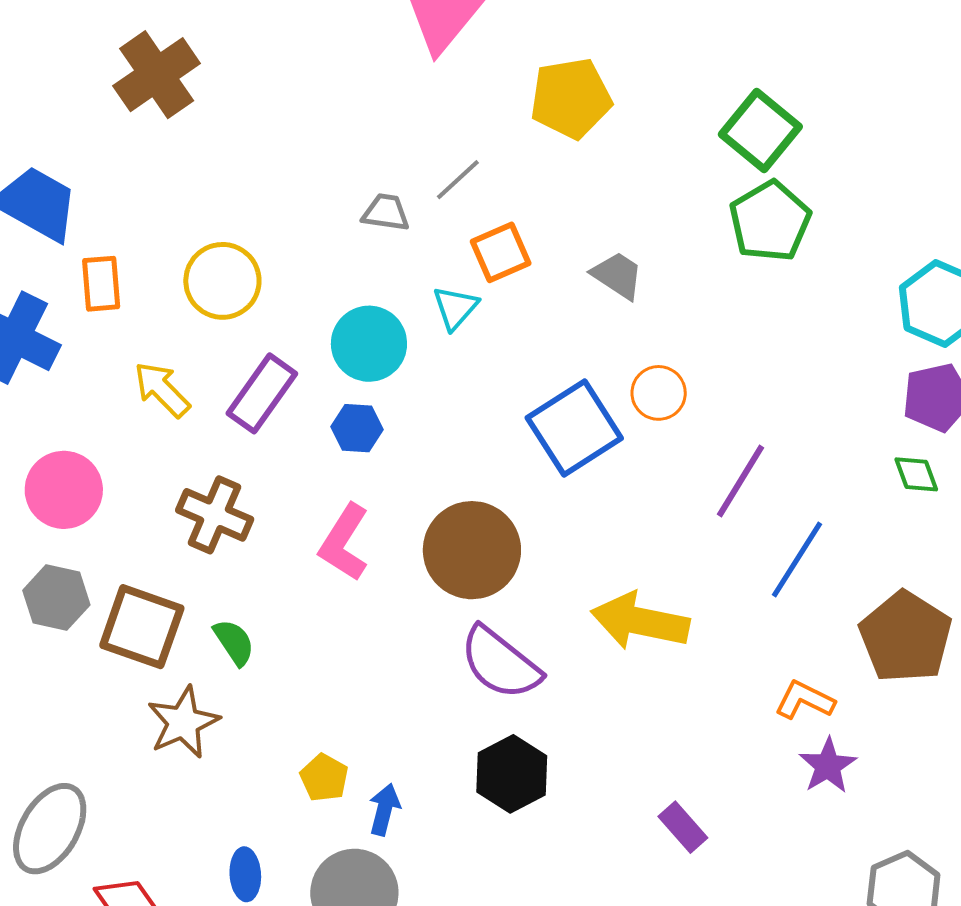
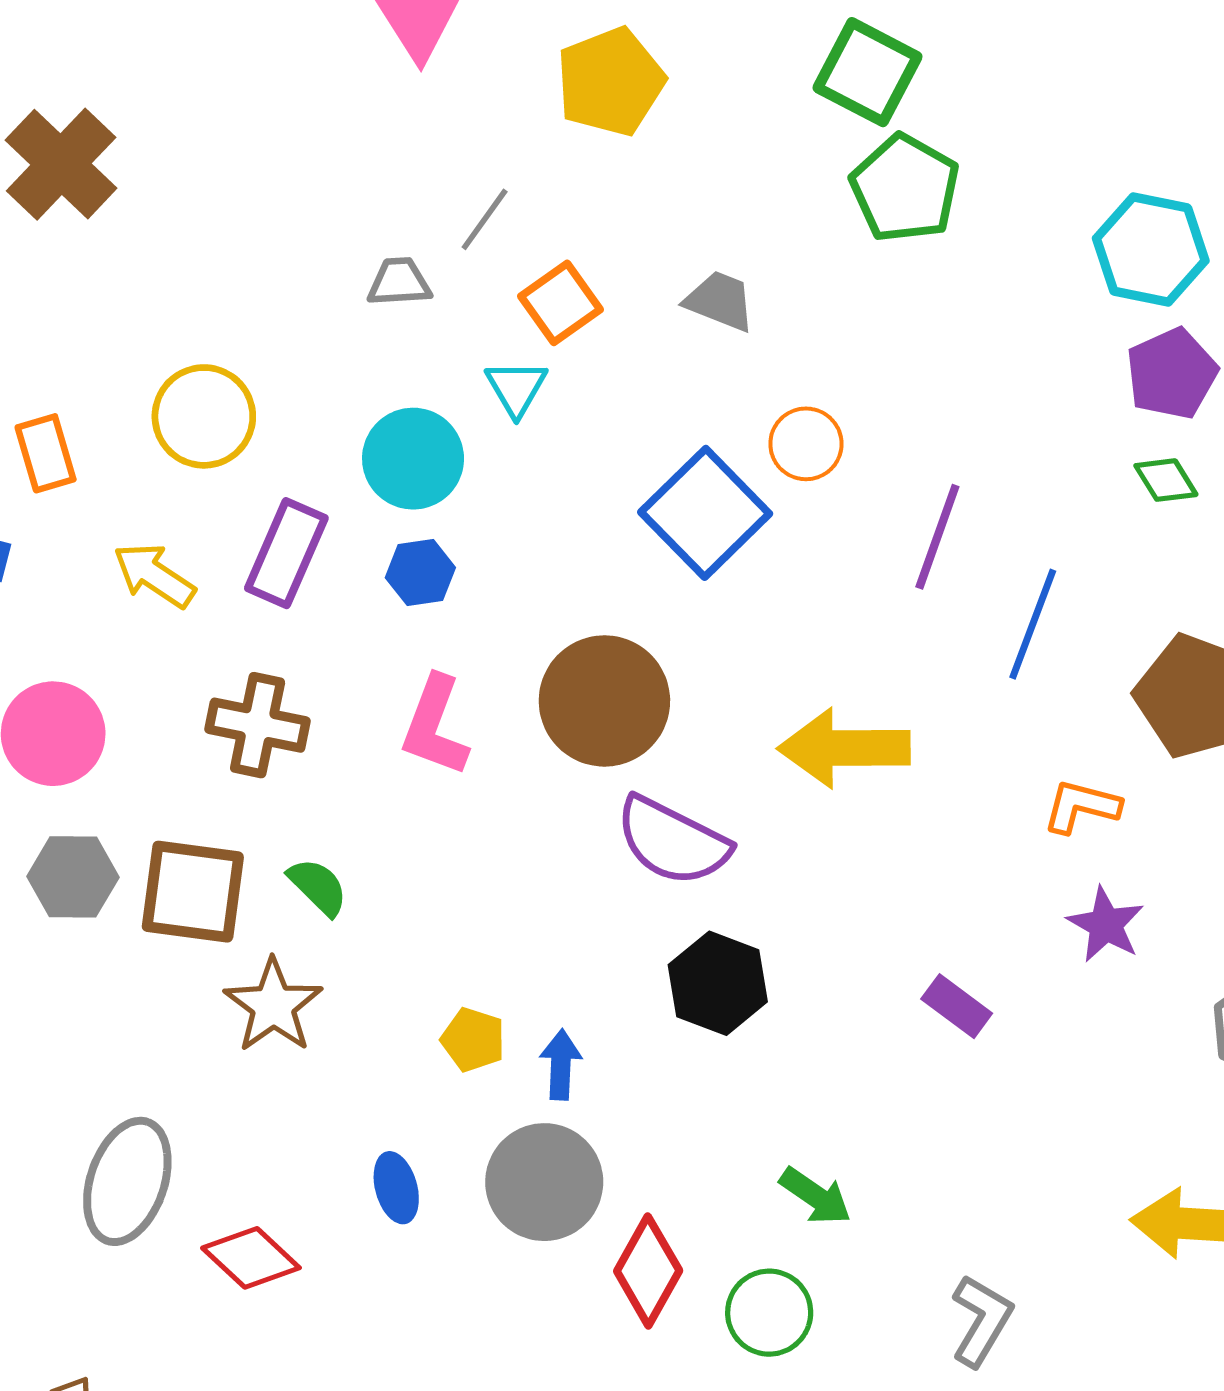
purple star: (828, 766) -> (1106, 925), moved

